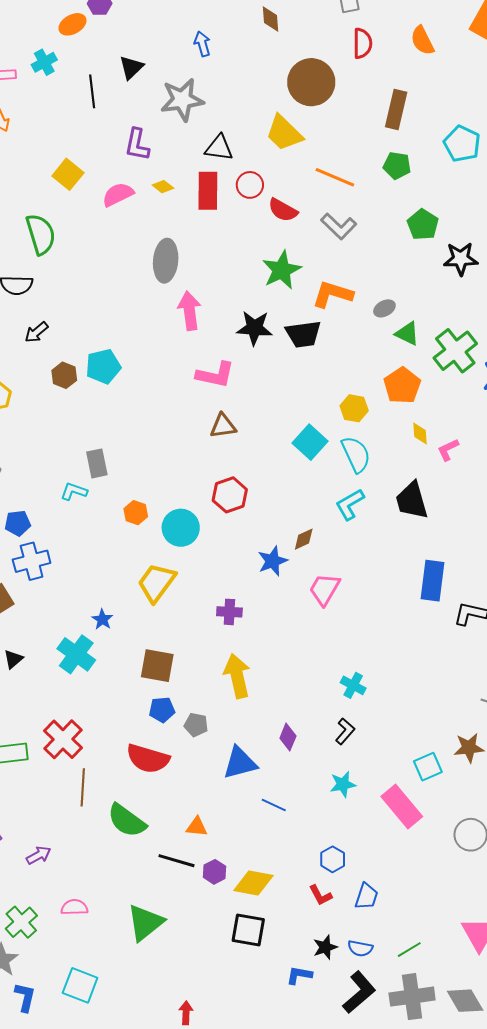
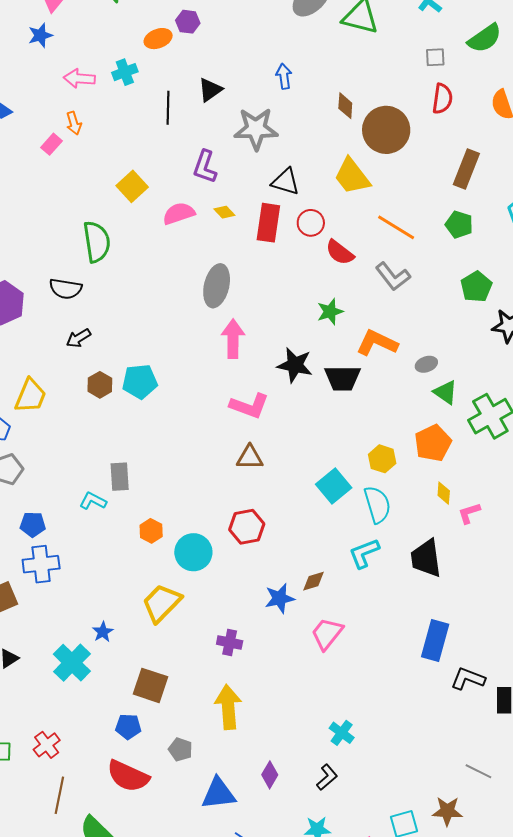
brown diamond: (270, 19) -> (345, 106), moved
green star: (282, 270) -> (330, 312), size x0.7
blue pentagon: (162, 710) -> (128, 727), moved
red cross: (63, 739) -> (47, 745), size x0.7

